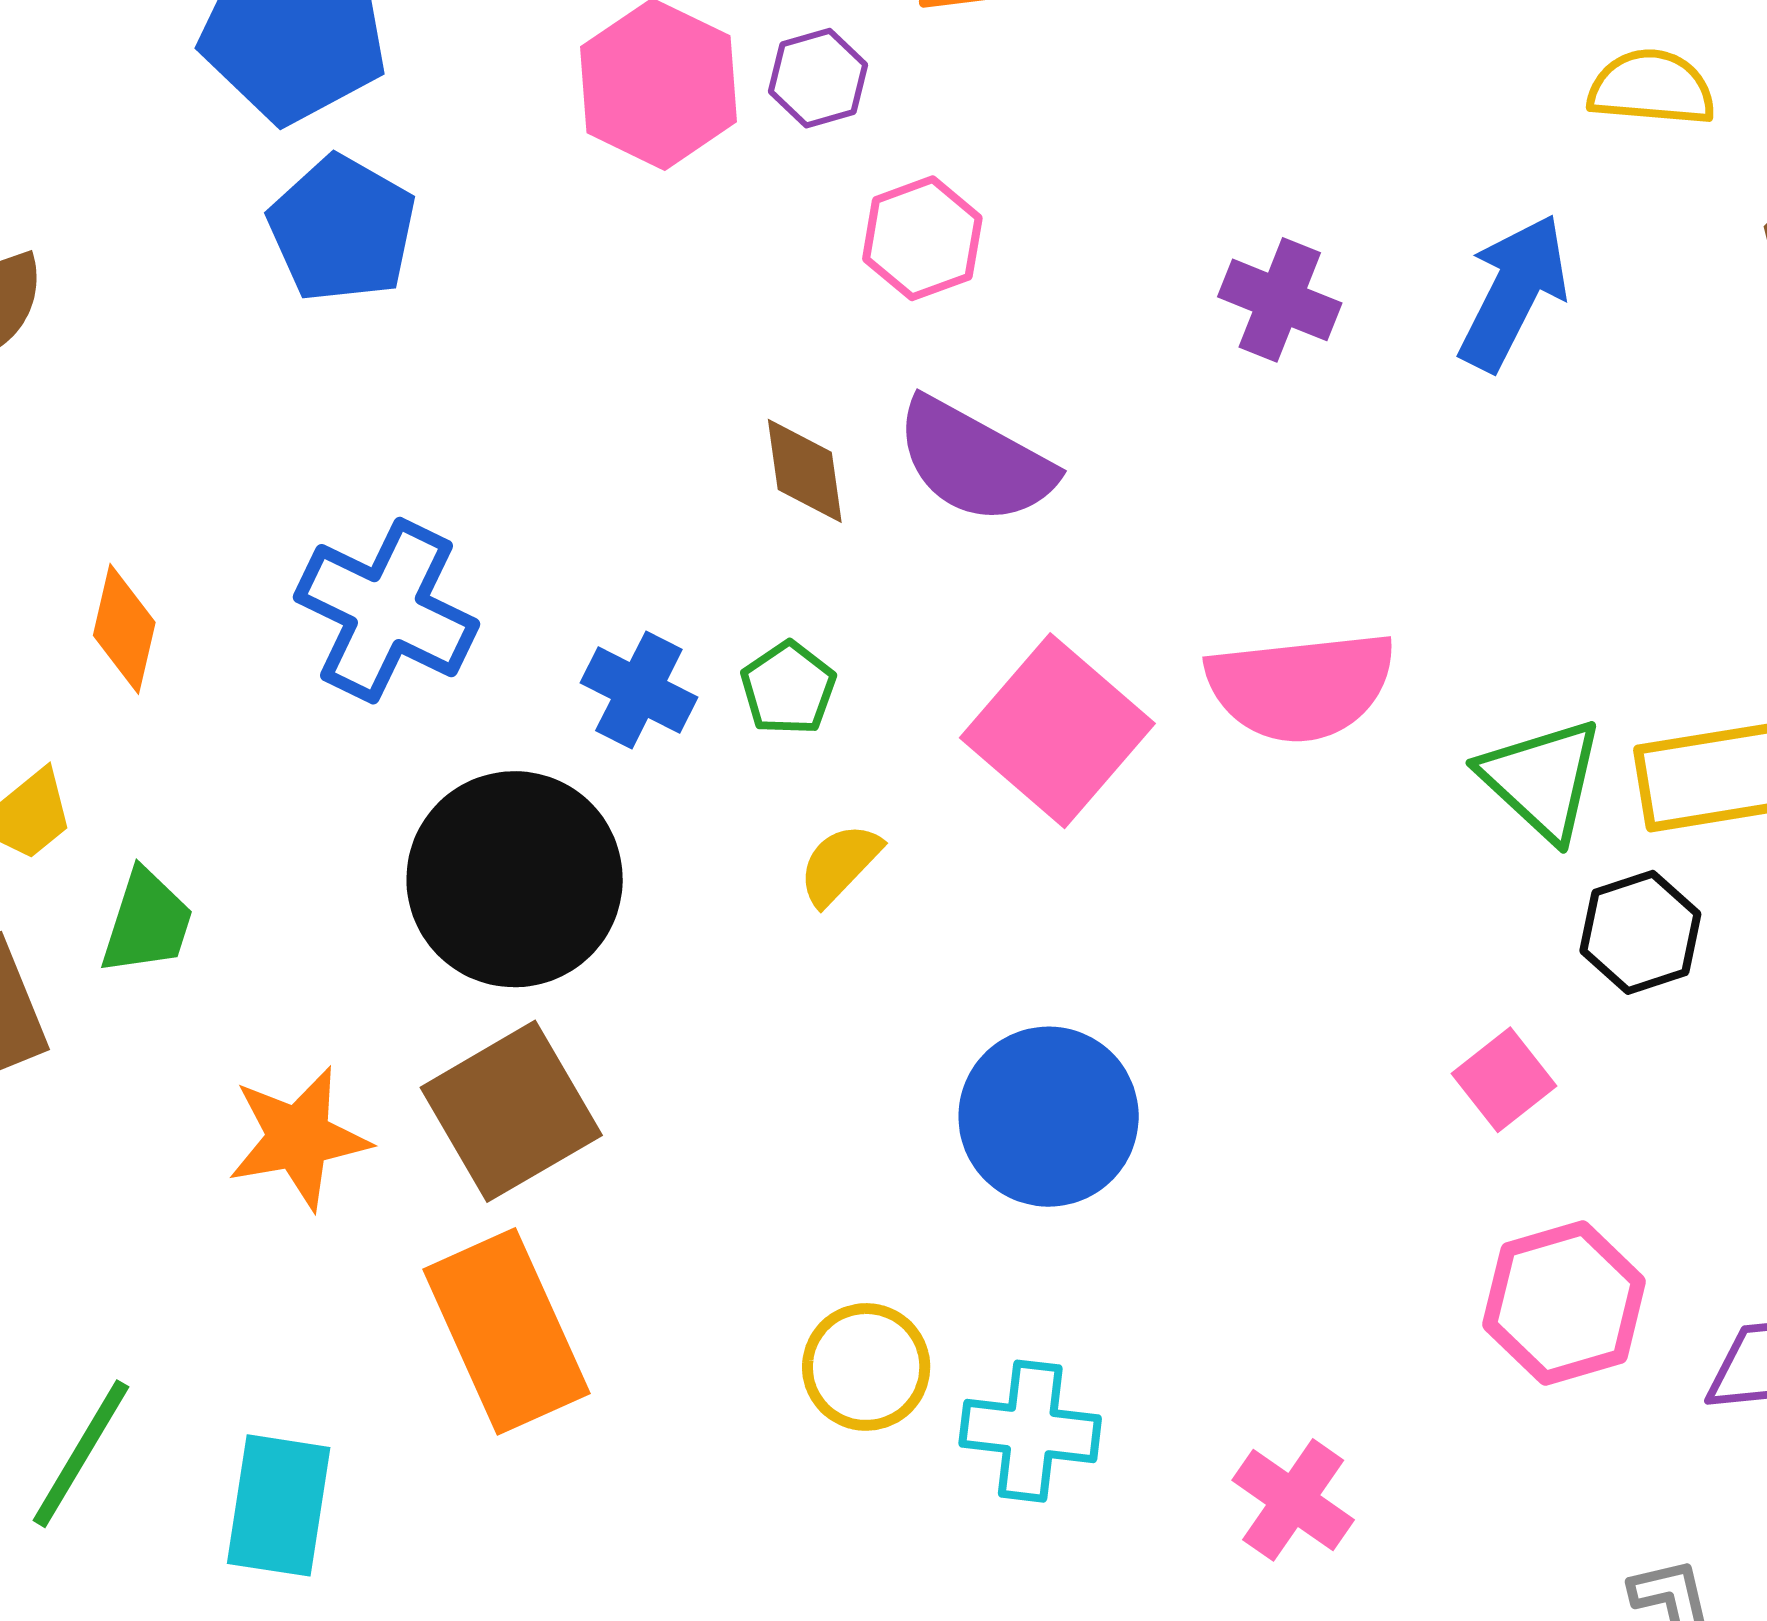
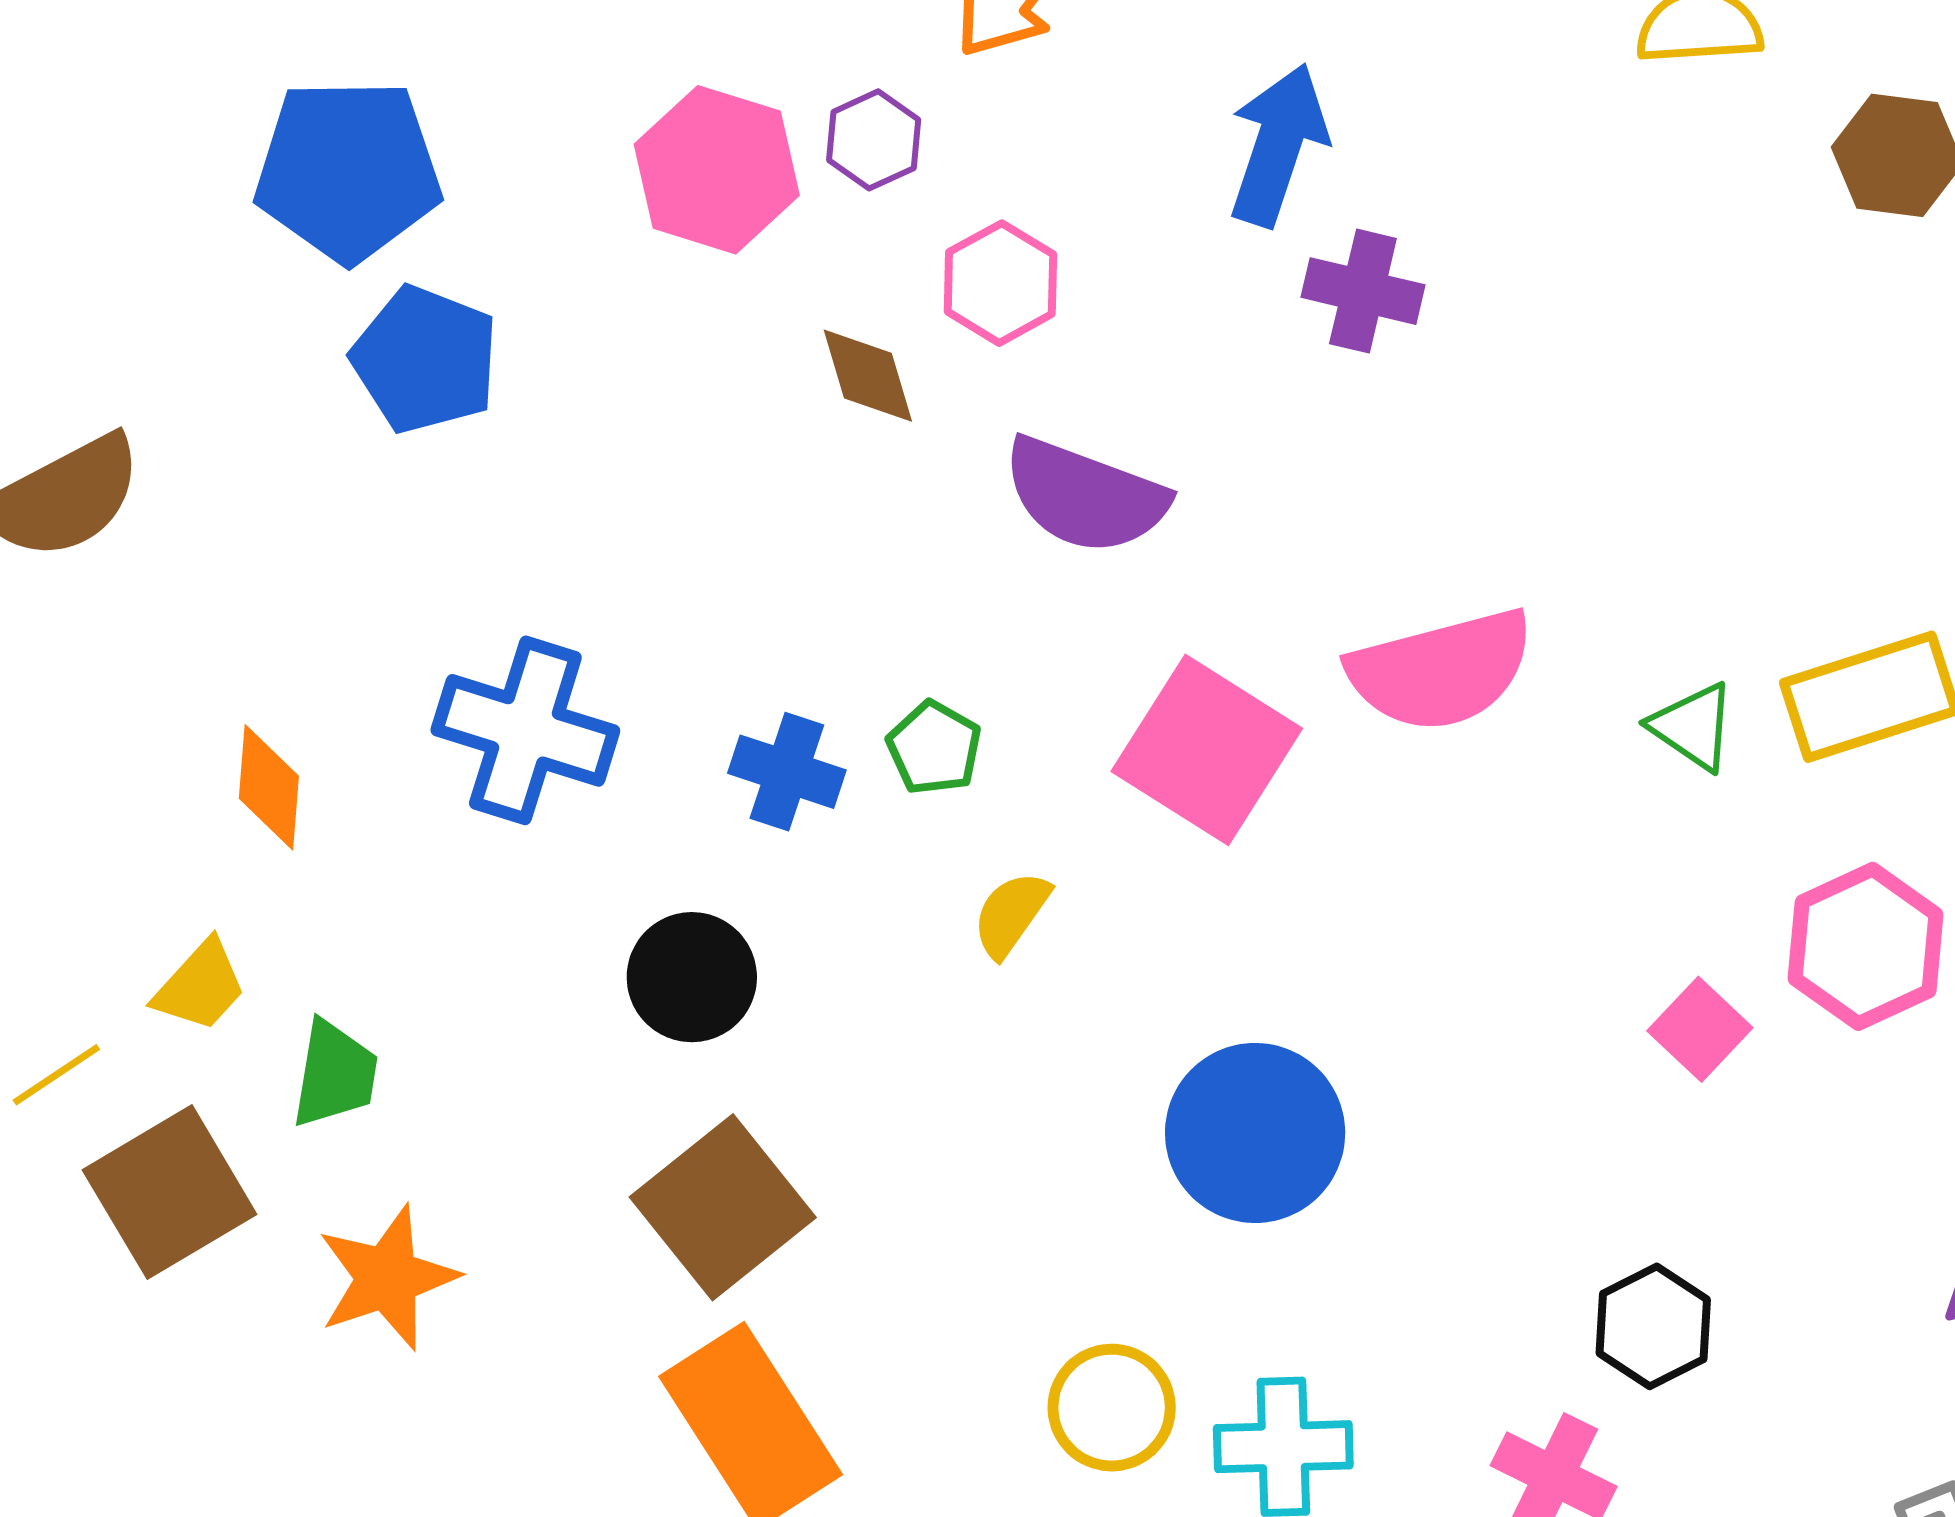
blue arrow: (1513, 292) -> (1278, 145), moved
brown diamond: (805, 471) -> (868, 376), moved
green triangle: (1542, 779) -> (1693, 726), size x0.7
black circle: (515, 879) -> (692, 977), size x0.6
black hexagon: (1640, 932) -> (1653, 1326), moved
orange star: (299, 1138) -> (387, 1278), moved
pink hexagon: (1564, 1303) -> (1866, 946), moved

